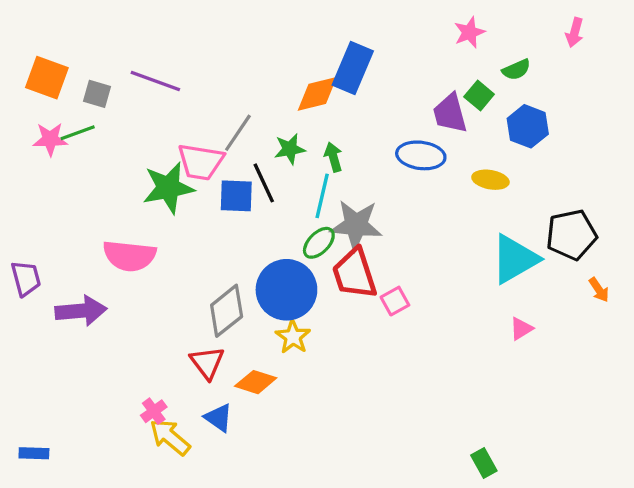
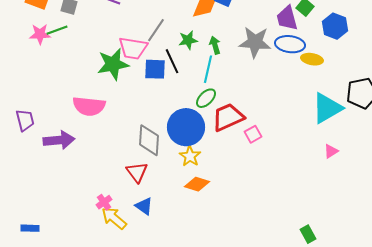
blue ellipse: (421, 155) -> (290, 44), moved
gray star: (356, 225) -> (255, 42), moved
red trapezoid: (354, 274) -> (228, 117), turned 84
gray diamond: (227, 311) -> (149, 140), turned -48
orange diamond: (256, 382) -> (197, 184), moved

